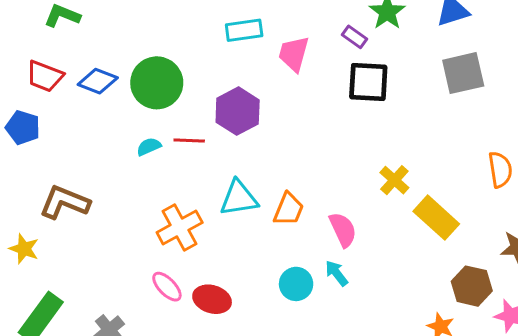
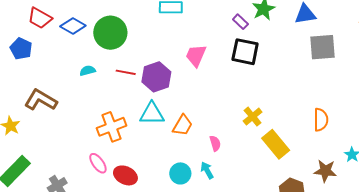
pink trapezoid: (294, 54) -> (196, 56), moved
gray square: (463, 73) -> (323, 47), moved
purple hexagon: (238, 111) -> (156, 77), moved
cyan semicircle: (149, 147) -> (88, 71), moved
pink semicircle: (343, 230) -> (215, 143), size x0.7

